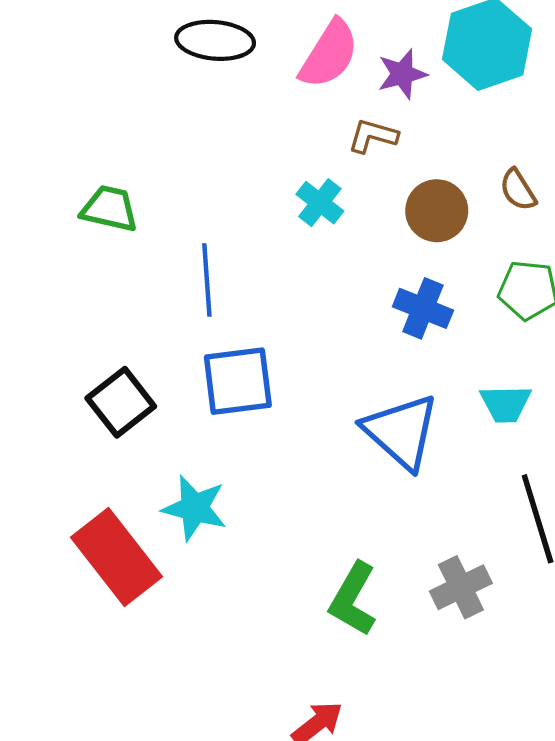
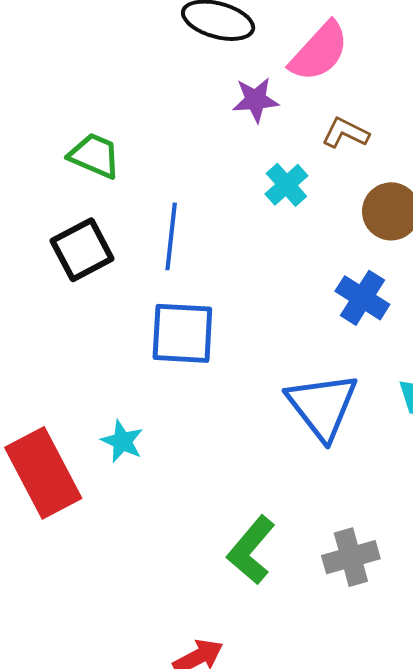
purple star: (402, 74) -> (256, 100), moved
black square: (121, 402) -> (82, 250), moved
cyan star: (195, 508) -> (122, 441), size x0.7

